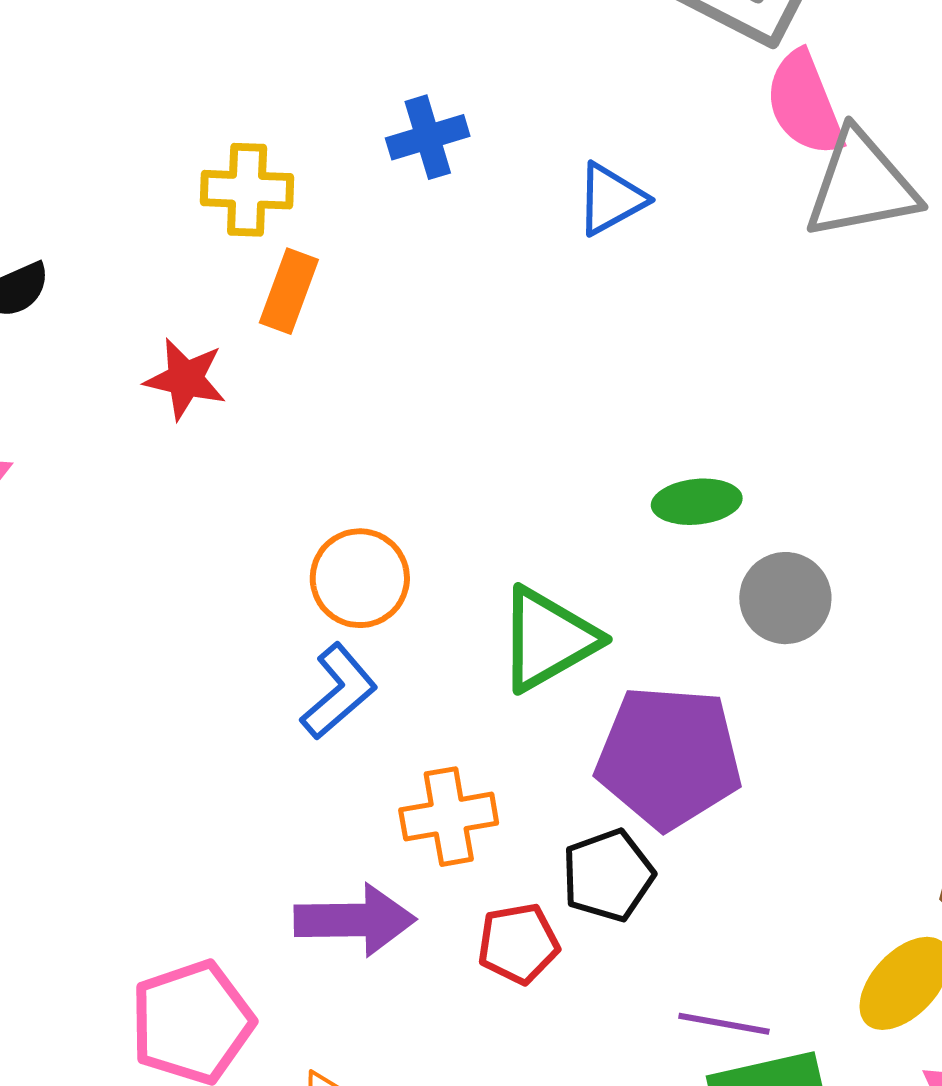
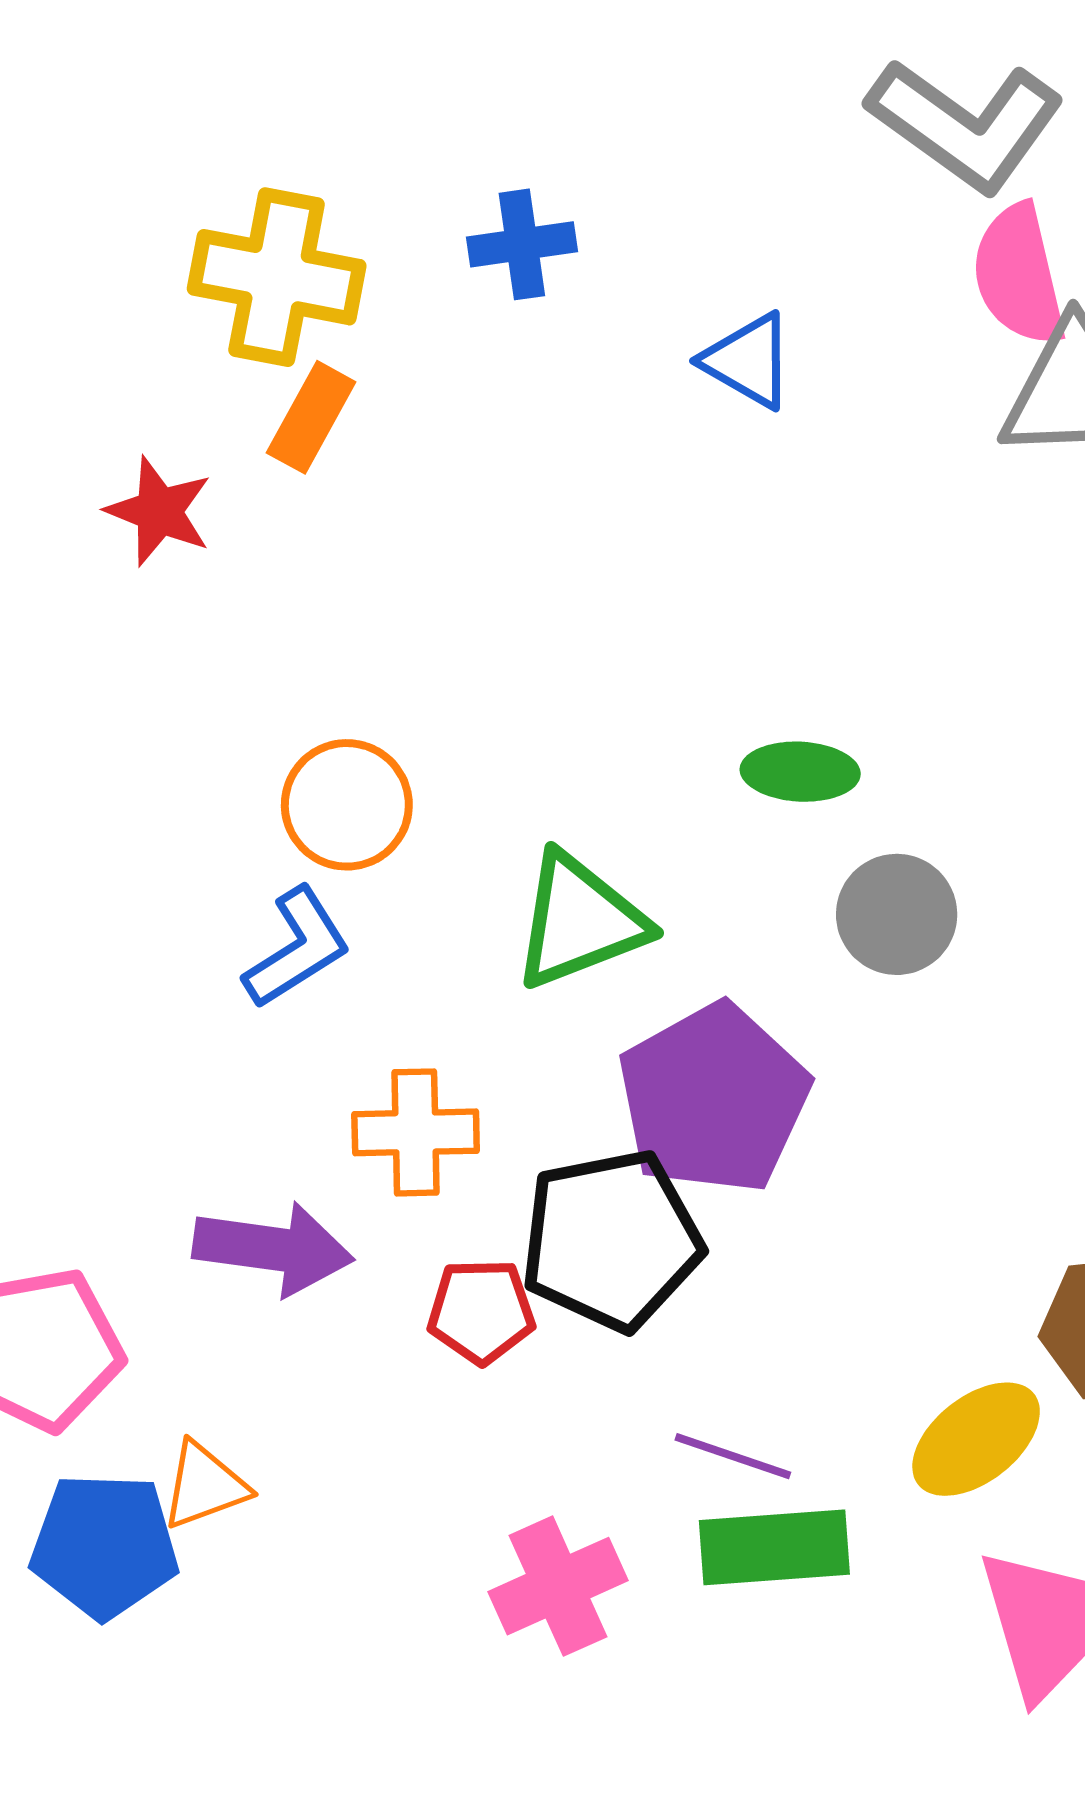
yellow cross: (247, 190) -> (277, 277), size x1.4
blue triangle: (611, 199) -> (748, 361), turned 50
purple pentagon: (669, 757) -> (714, 1099), turned 30
black pentagon: (608, 875) -> (611, 1240), size x1.5

